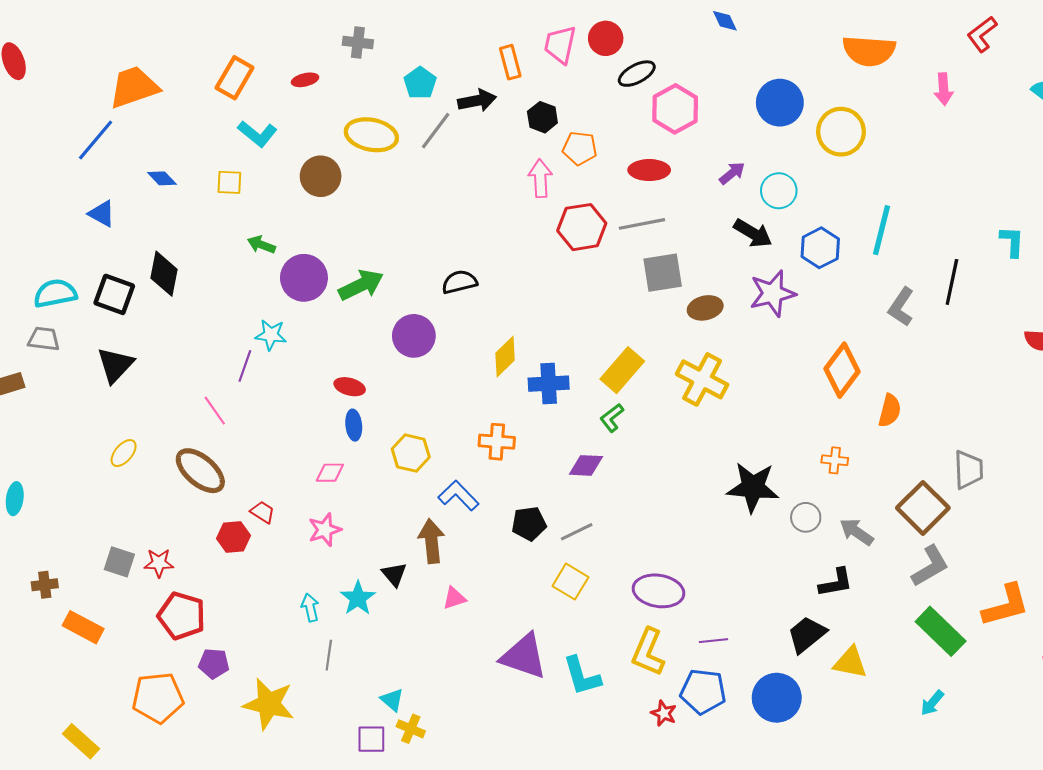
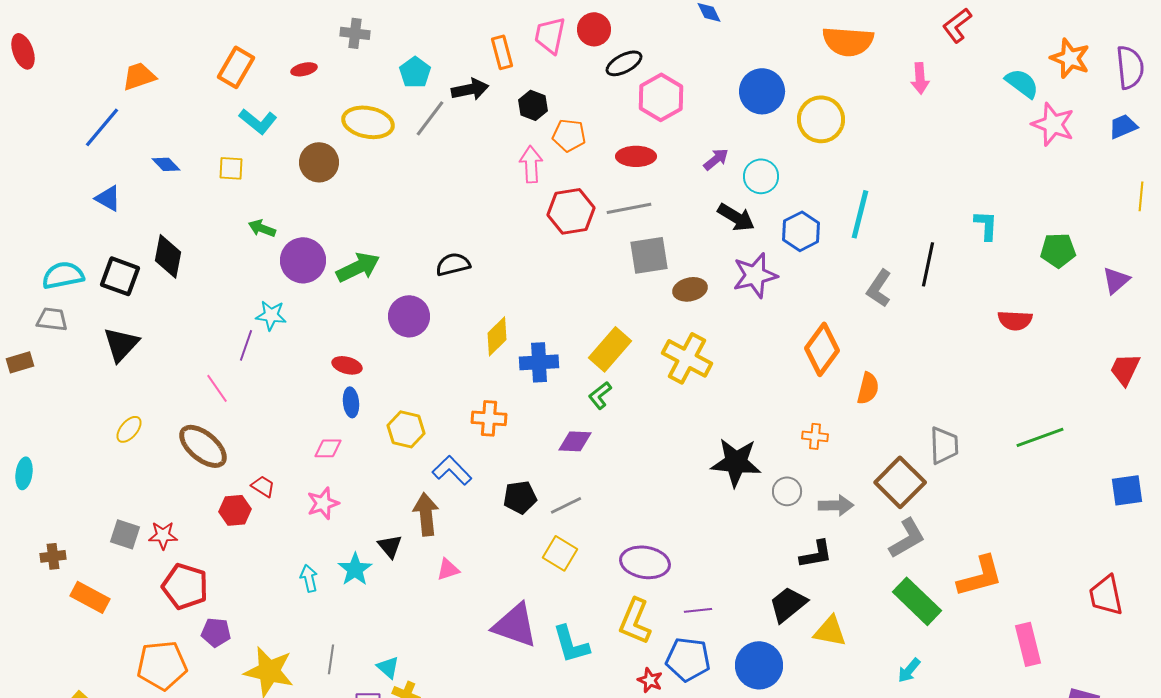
orange trapezoid: (134, 87) -> (139, 76), size x0.7
gray arrow: (857, 532) -> (836, 505), turned 144
gray line: (329, 655) -> (331, 659), moved

